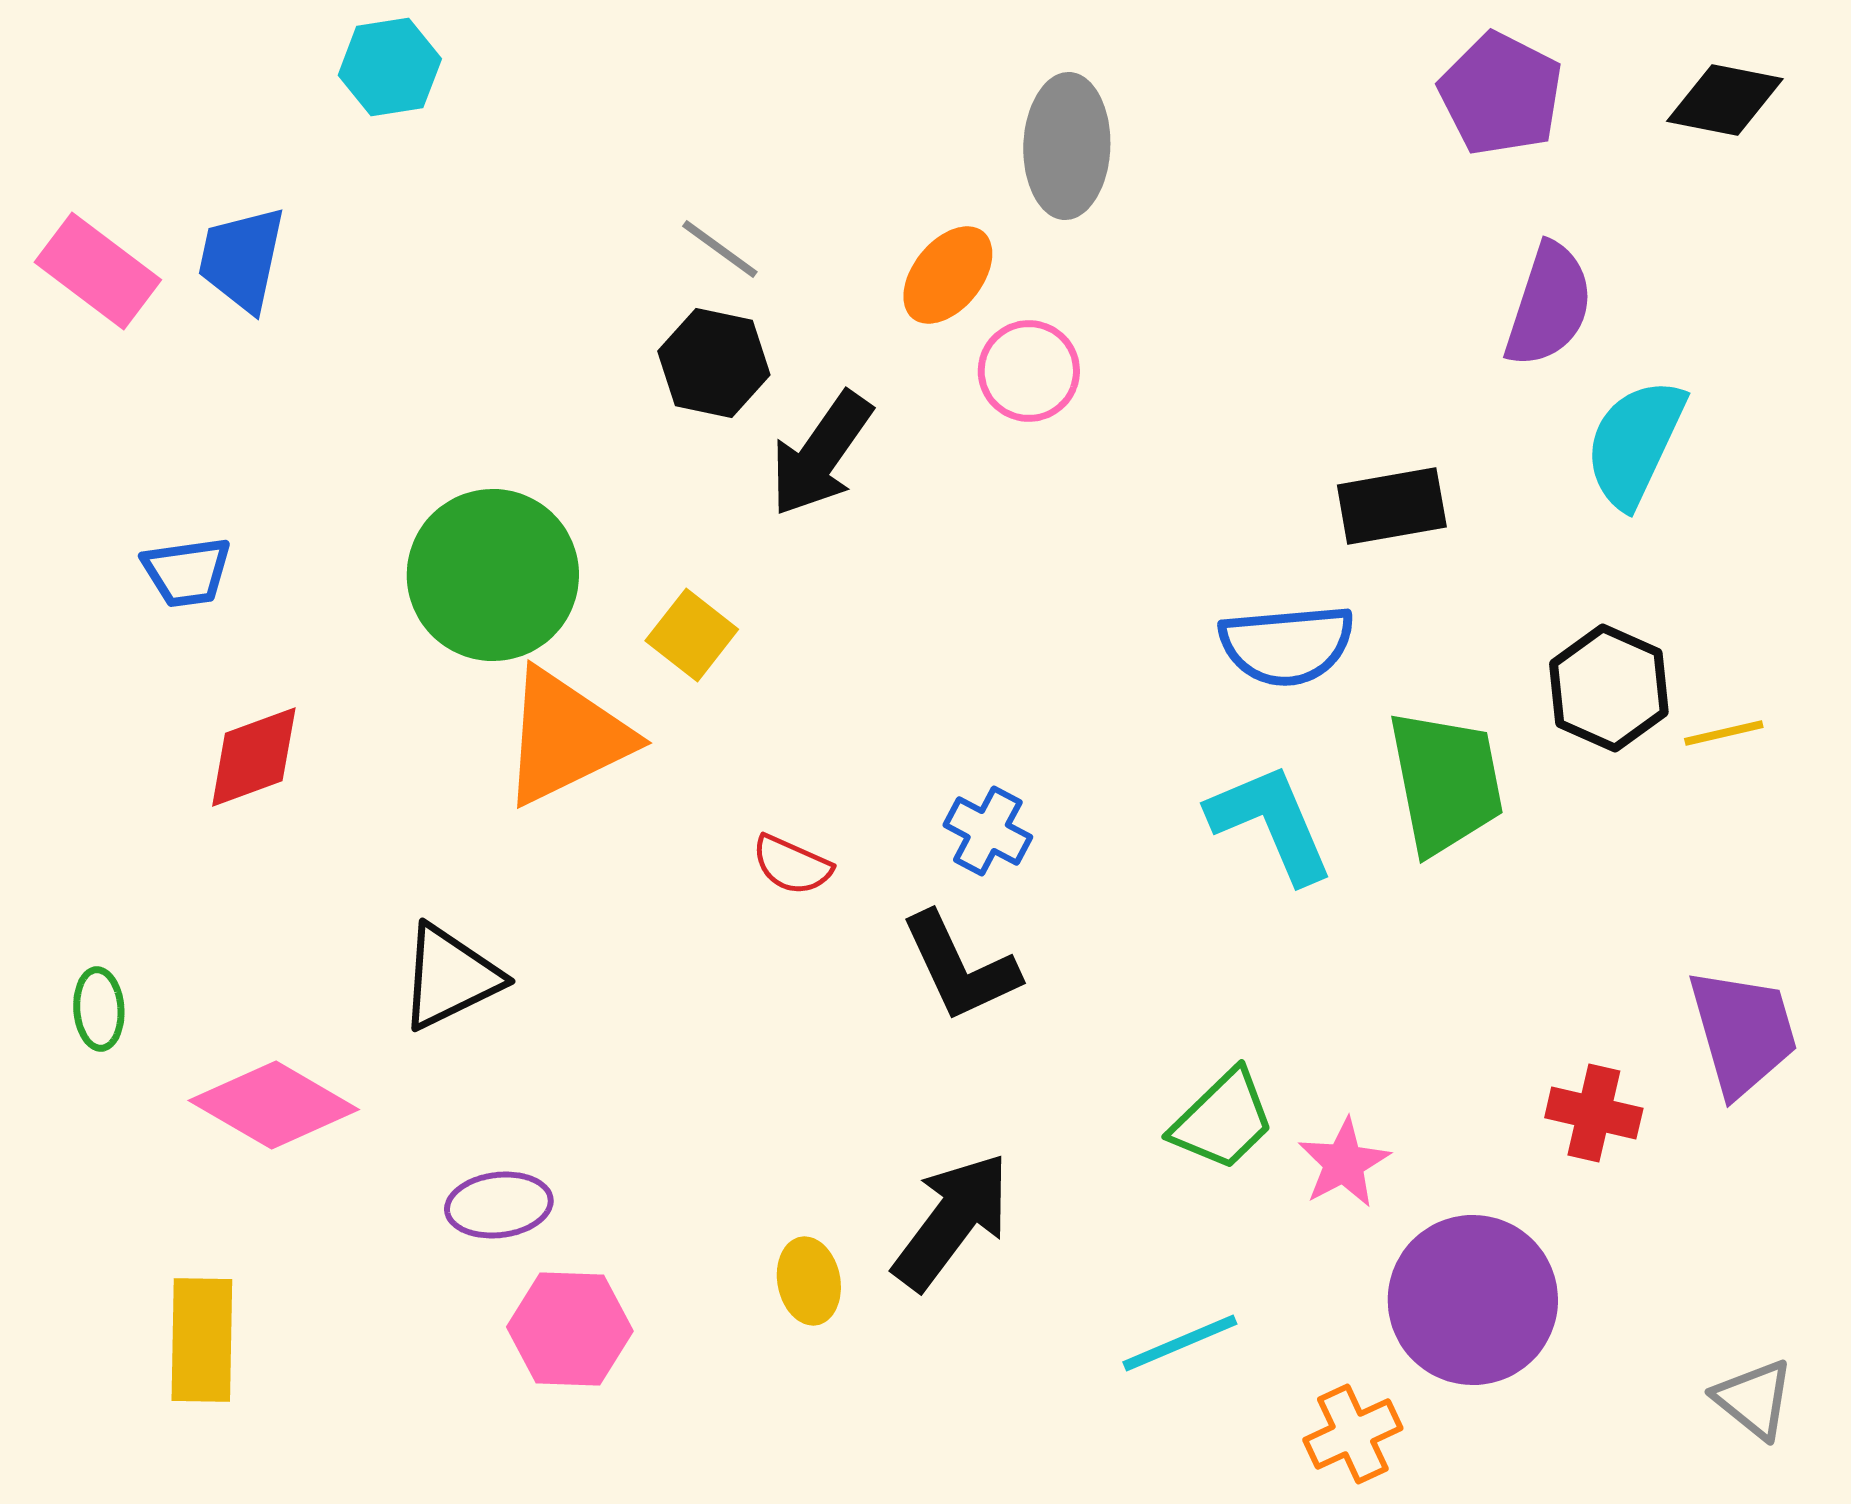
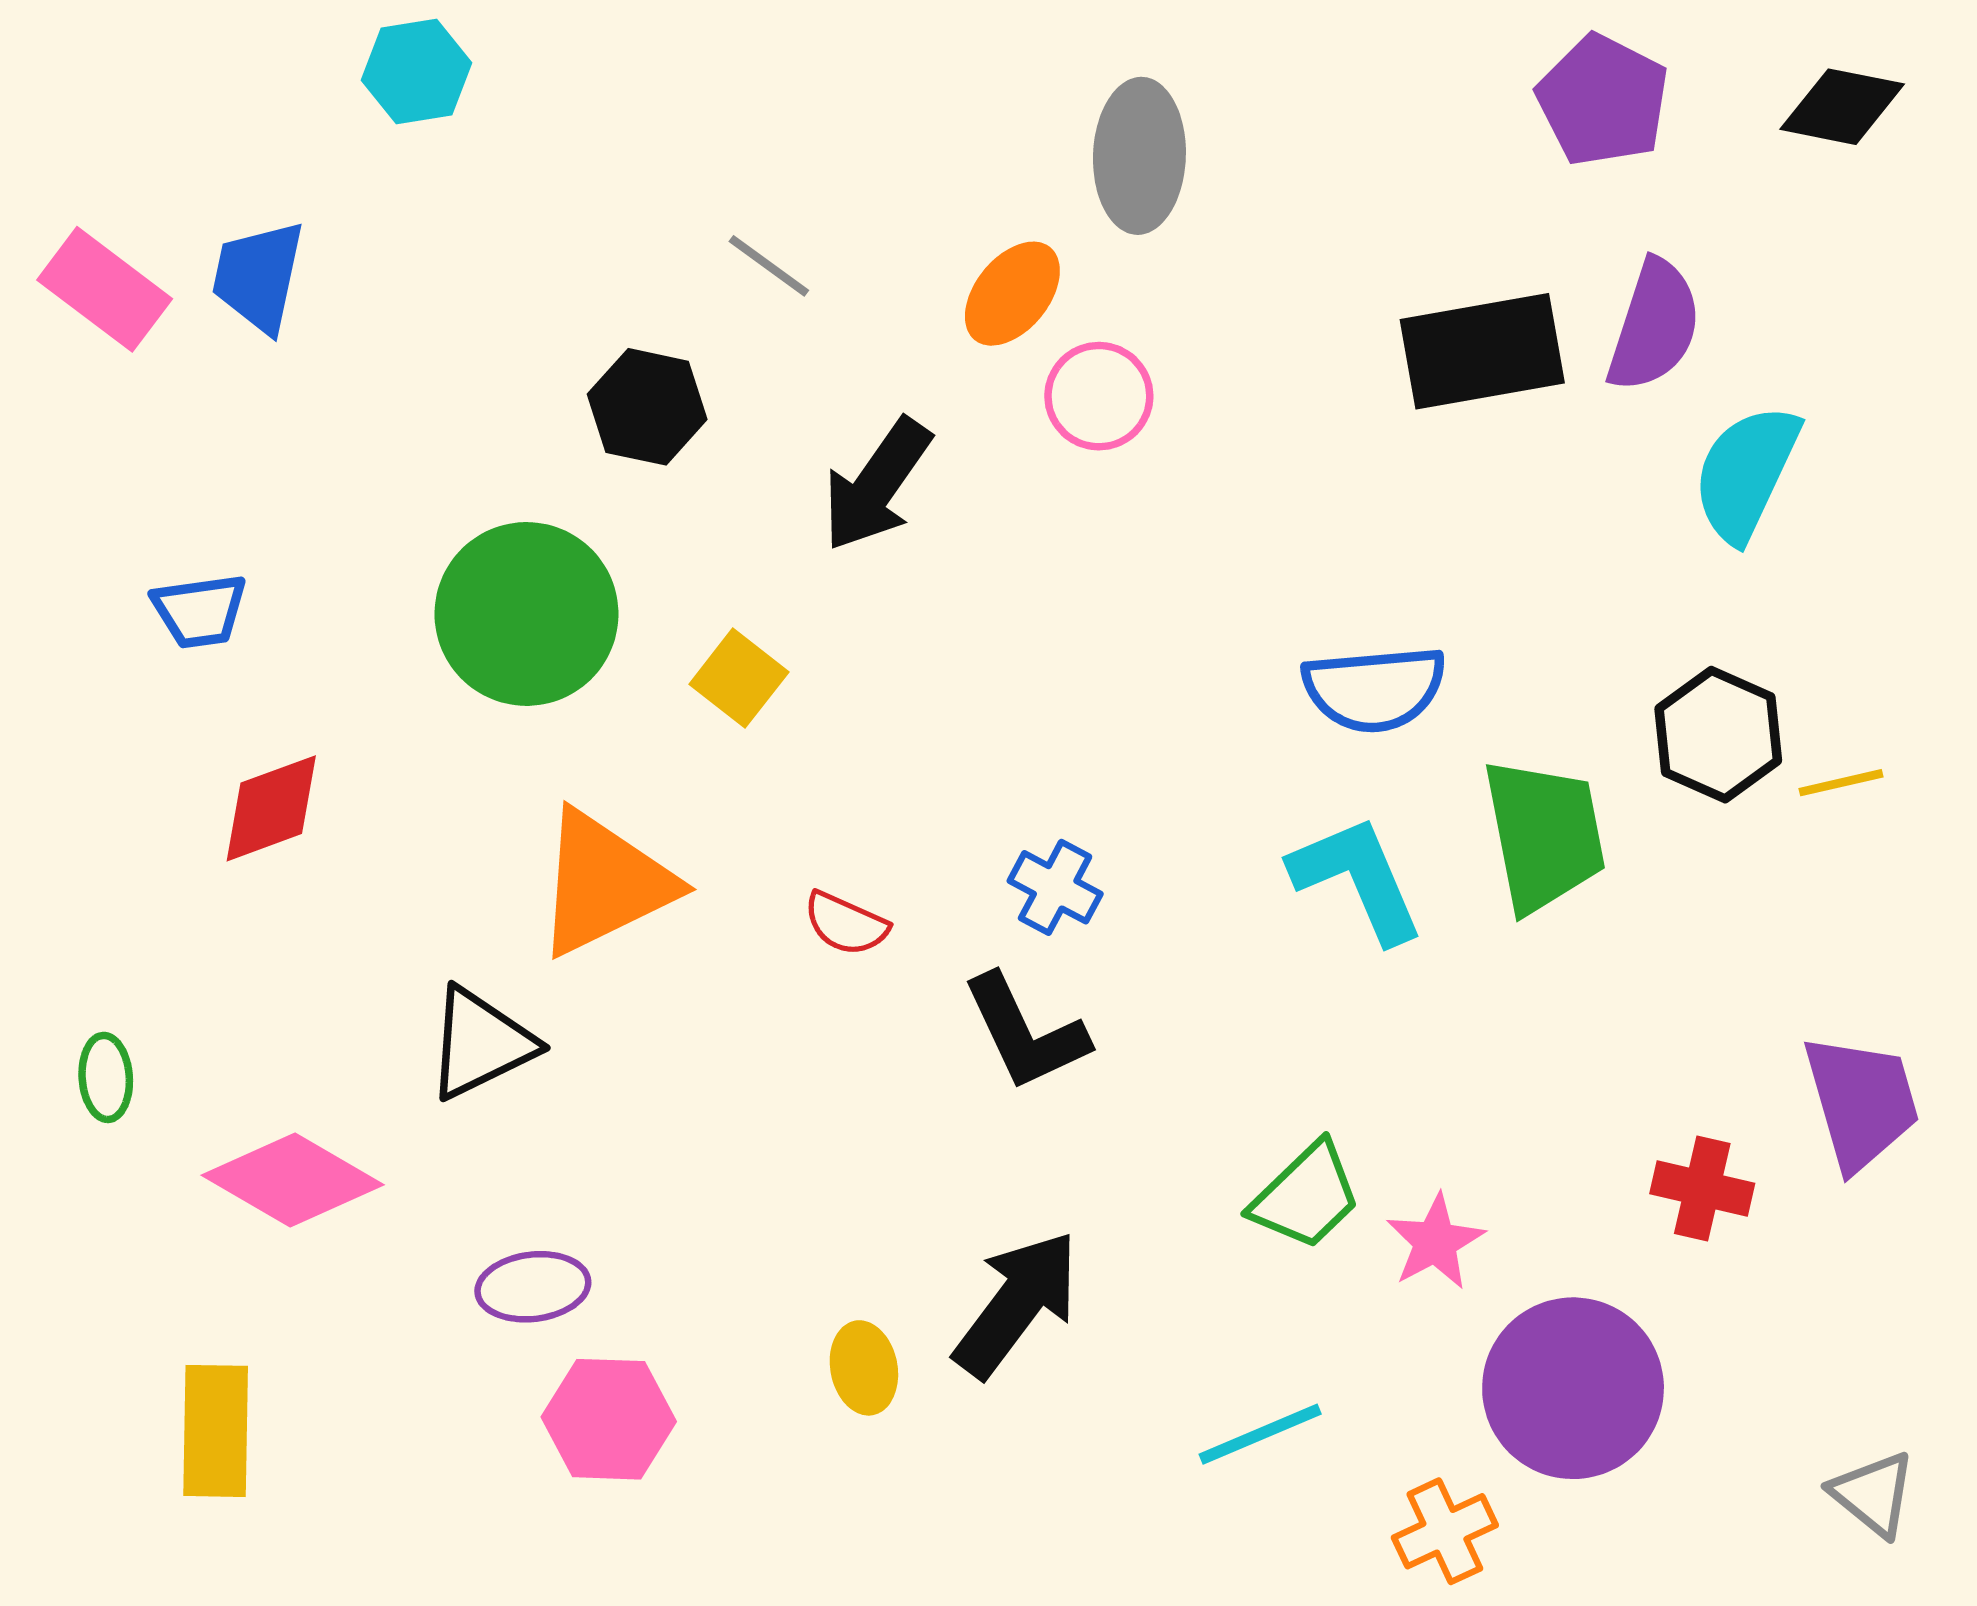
black hexagon: (714, 363) -> (647, 407), moved
black rectangle: (1392, 506) -> (1482, 351), moved, size x1.4
orange triangle: (566, 737) -> (604, 883), moved

